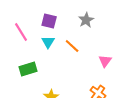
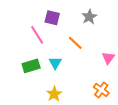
pink line: (21, 32) -> (37, 35), moved
cyan triangle: (48, 42) -> (55, 63), moved

